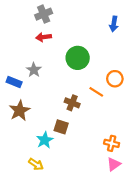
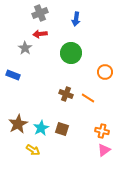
blue arrow: (114, 24) -> (76, 19), moved
gray star: (34, 70) -> (25, 48), moved
orange line: (96, 92) -> (88, 98), moved
brown star: (20, 110) -> (18, 124), moved
brown square: (61, 127) -> (62, 129), moved

